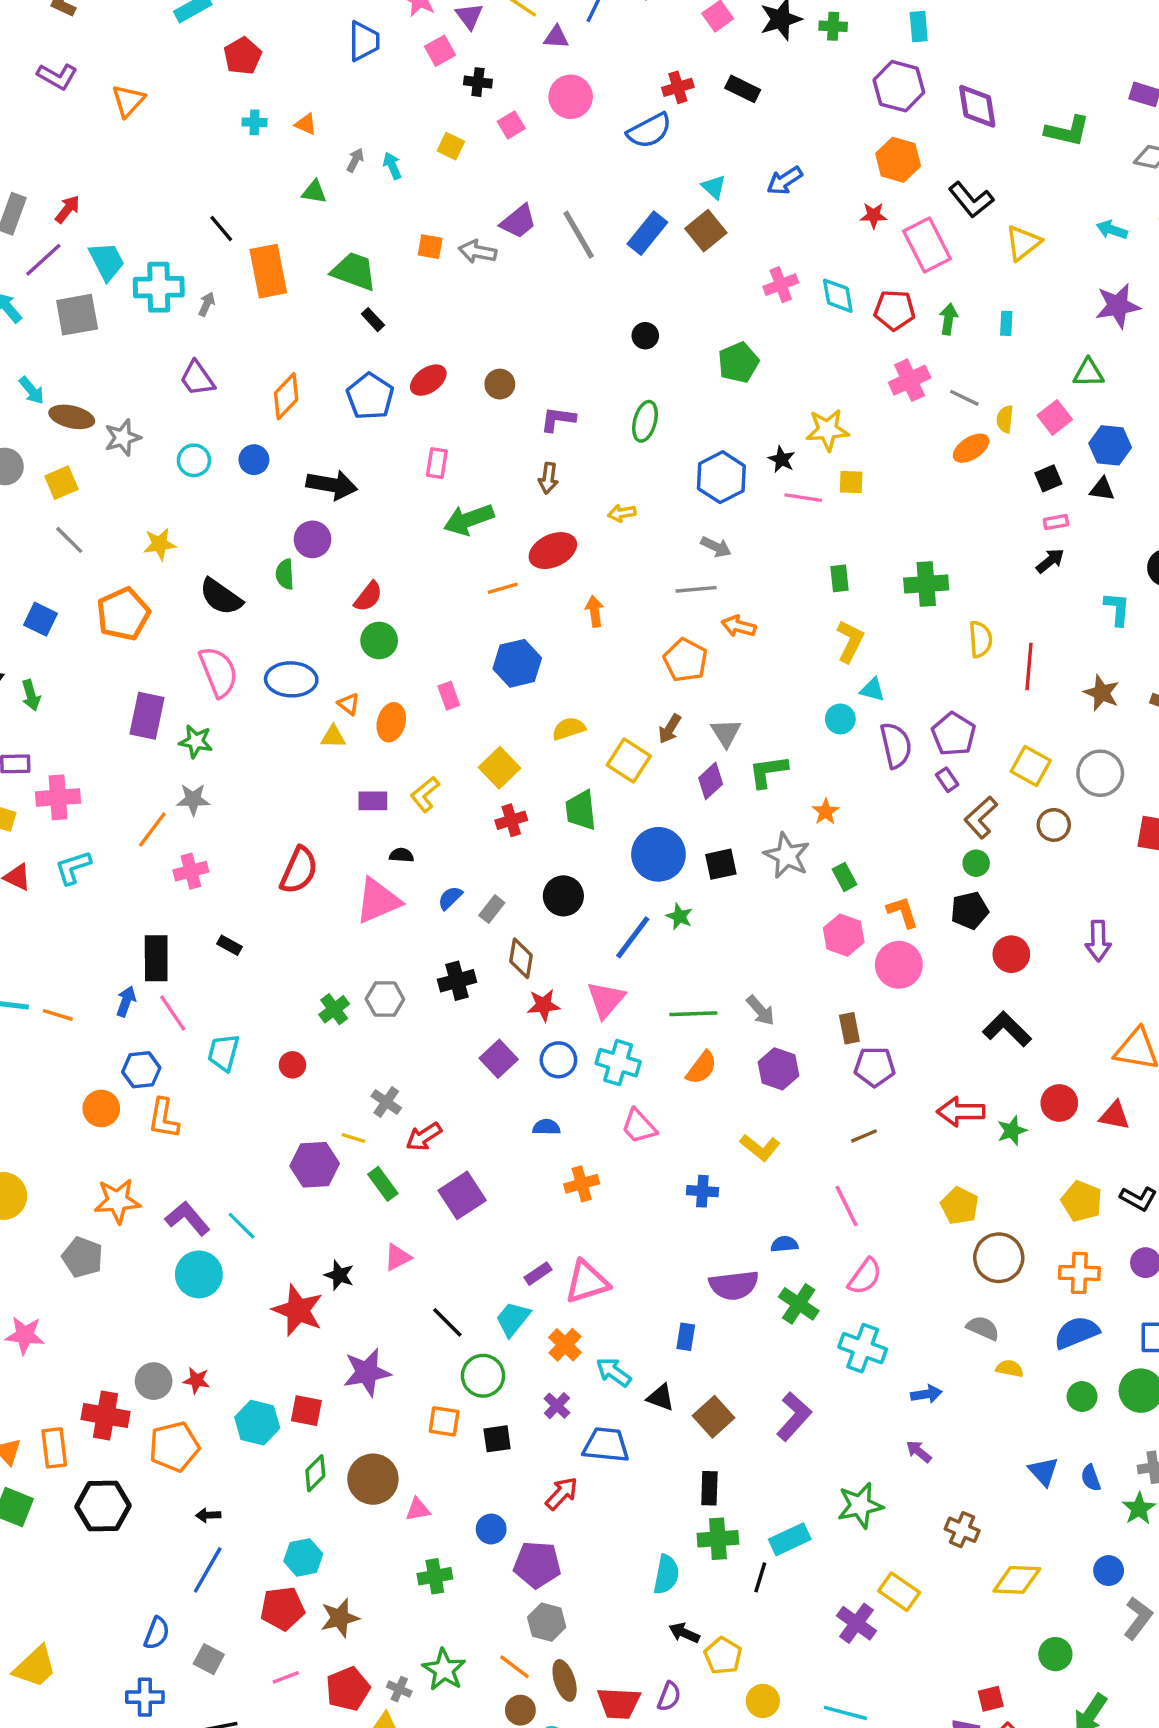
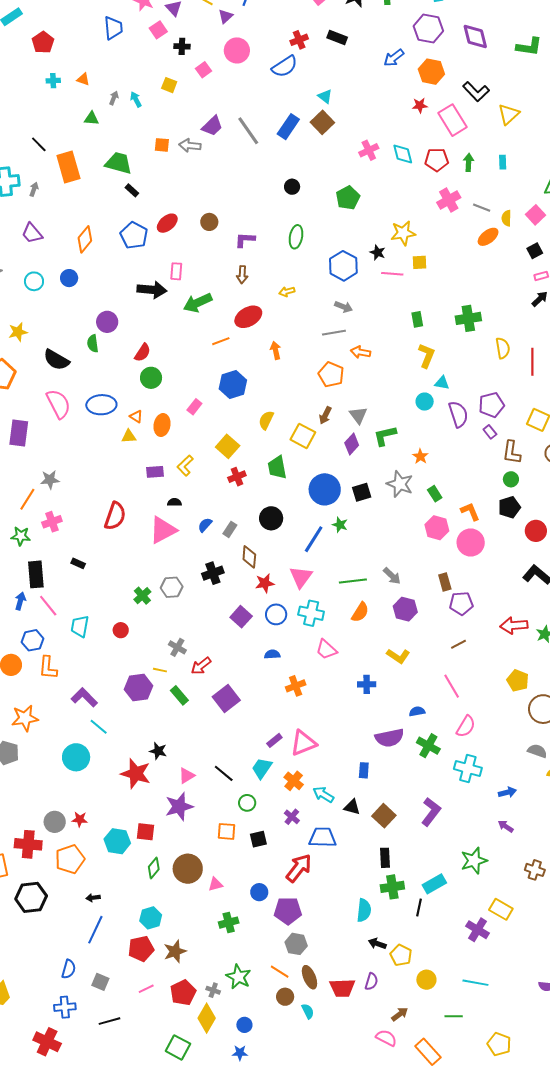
purple triangle: (556, 37) -> (226, 16), turned -42
blue arrow: (785, 181) -> (394, 58), moved
black arrow: (332, 485) -> (152, 290), moved
pink rectangle: (449, 696) -> (194, 407), turned 63
yellow semicircle: (569, 729) -> (266, 420), turned -42
purple pentagon: (954, 734) -> (492, 405), turned 30
green star: (196, 741) -> (21, 536), moved
brown L-shape: (981, 817) -> (512, 452), turned -35
purple L-shape: (188, 1218) -> (84, 697), moved
pink triangle: (398, 1257) -> (187, 776), moved
green circle: (483, 1376) -> (247, 803), size x0.7
red arrow: (562, 1493) -> (299, 868), size x1.4

